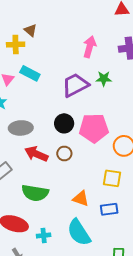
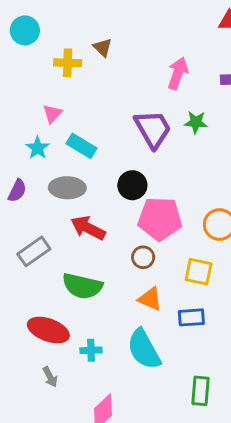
brown triangle: (30, 30) -> (103, 47), moved
cyan rectangle: (30, 73) -> (81, 146), moved
purple trapezoid: (75, 85) -> (153, 129), turned 84
pink pentagon: (94, 128) -> (160, 219), moved
brown circle: (64, 153) -> (143, 257), moved

